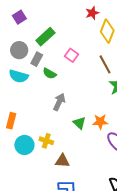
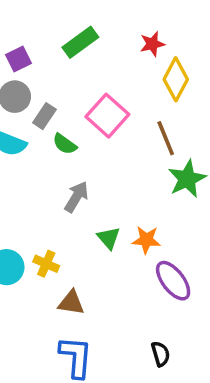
purple square: (19, 17) -> (18, 59), moved
green rectangle: (45, 37) -> (80, 42), moved
pink square: (72, 55) -> (107, 116), size x1.6

